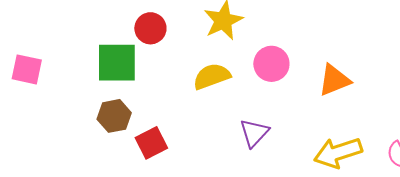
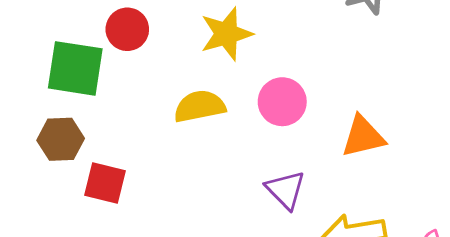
purple triangle: (254, 133) -> (286, 190), moved, turned -36
red square: (151, 143) -> (105, 183), turned 32

